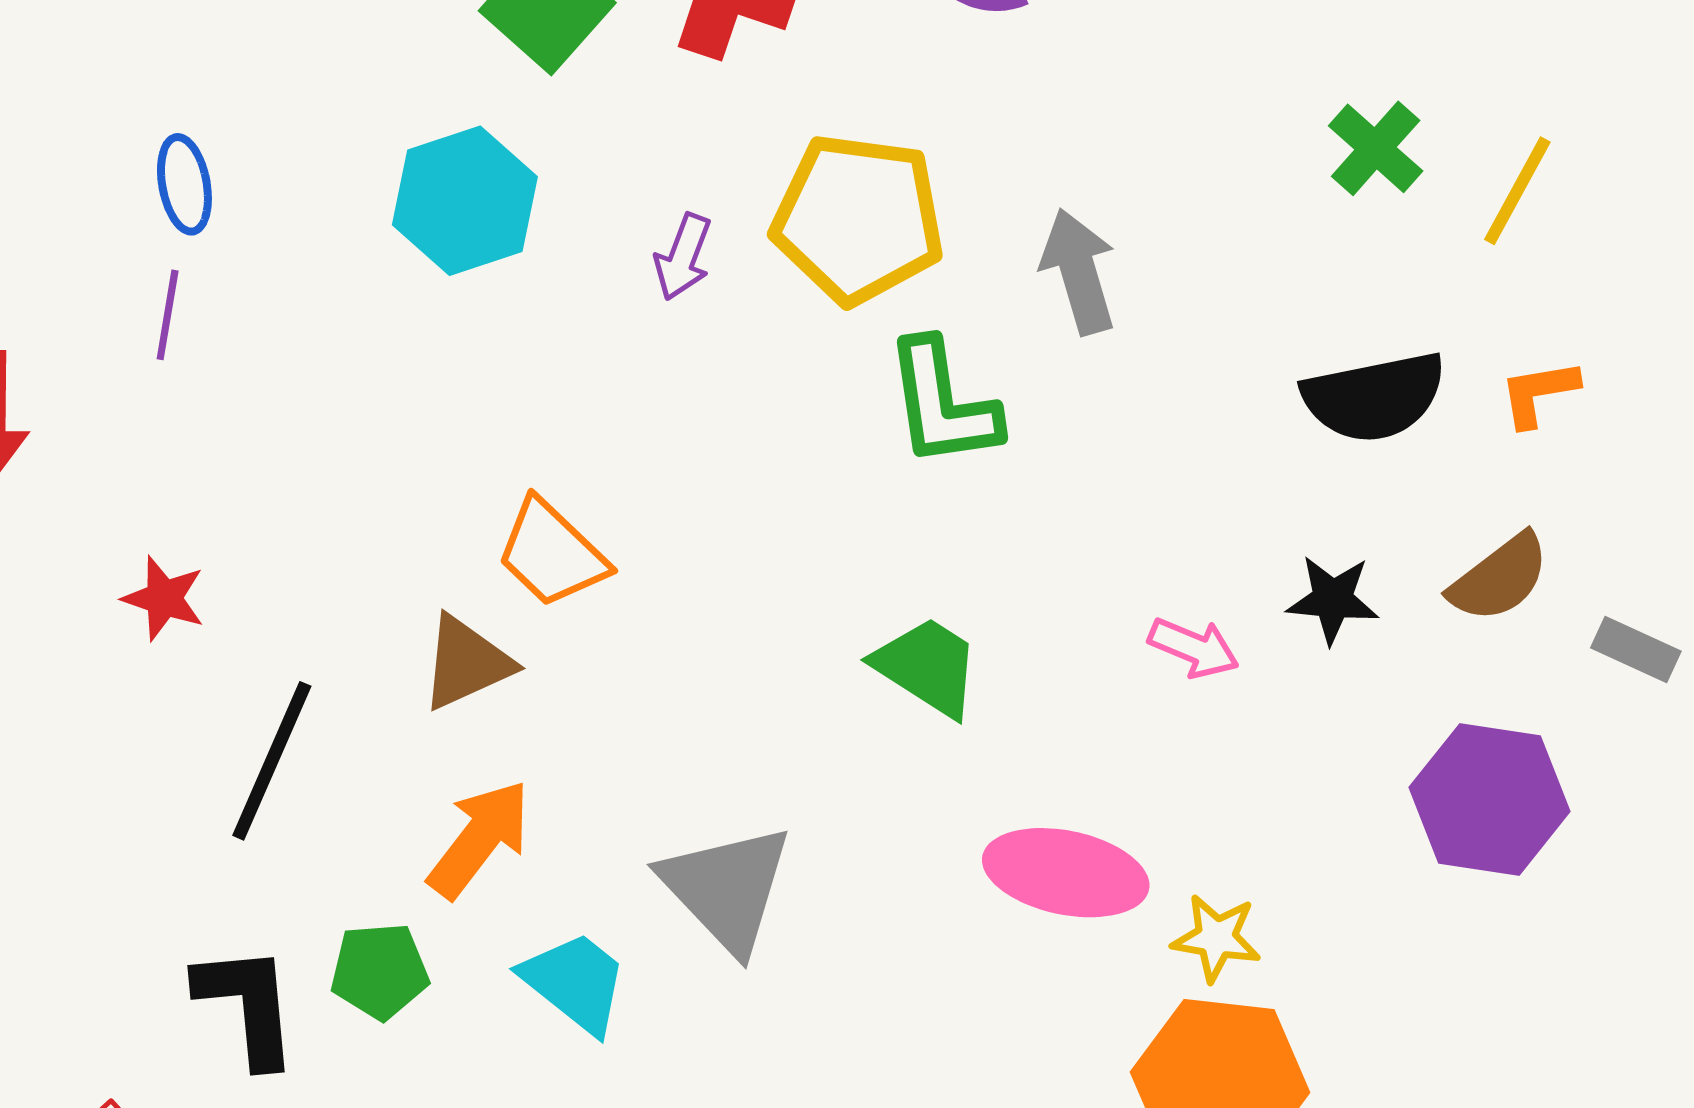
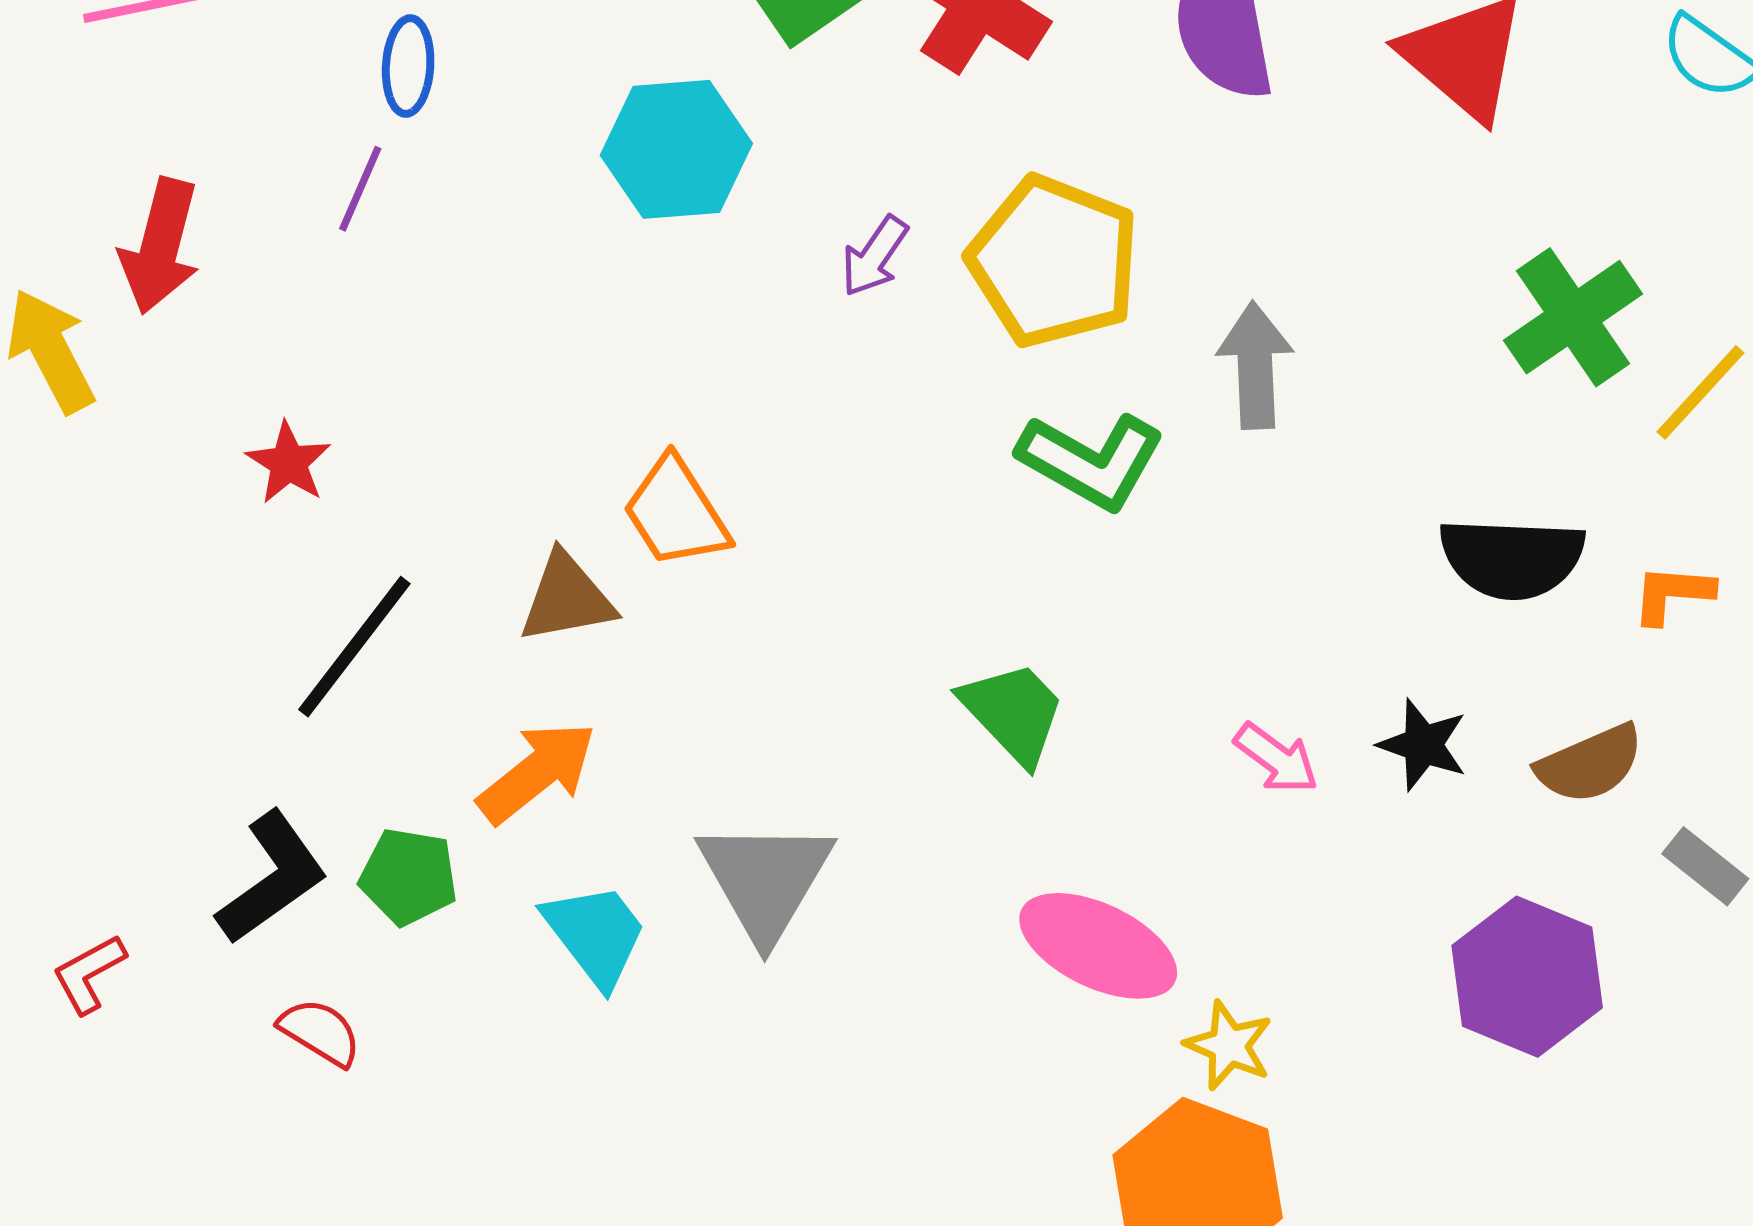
green cross: (1376, 148) -> (1573, 317), size x1.4
green L-shape: (942, 403) -> (1091, 461), turned -66
black L-shape: (247, 1005) -> (272, 878), turned 46

